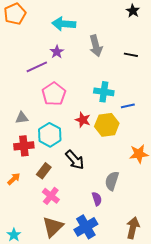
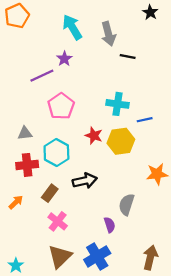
cyan arrow: (64, 24) -> (72, 27), turned 55
gray arrow: (96, 46) -> (108, 34), moved
black line: (131, 55) -> (128, 56), moved
black arrow: (75, 160) -> (85, 181), turned -60

